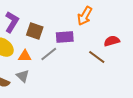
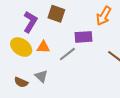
brown square: (35, 31) -> (56, 14), moved
orange triangle: (25, 56) -> (43, 47), moved

